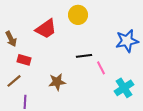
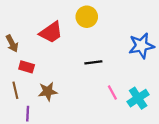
pink line: (101, 68) -> (112, 93), moved
brown line: (14, 81) -> (15, 90), turned -63
brown star: (57, 82) -> (48, 91), moved

